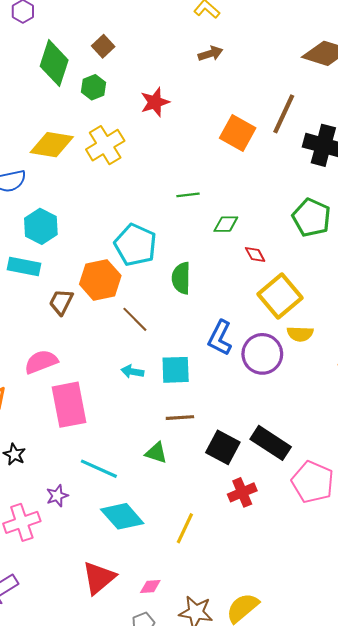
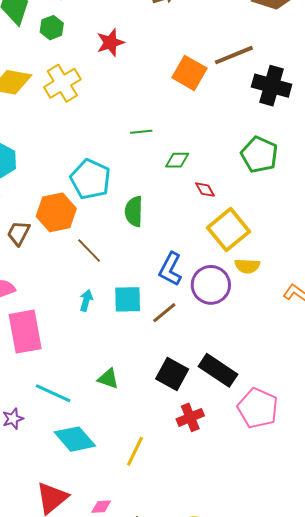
brown line: (284, 114) -> (234, 55), turned 42
cyan arrow: (132, 372) -> (86, 300), turned 95
brown line: (180, 418) -> (164, 313), moved, turned -36

